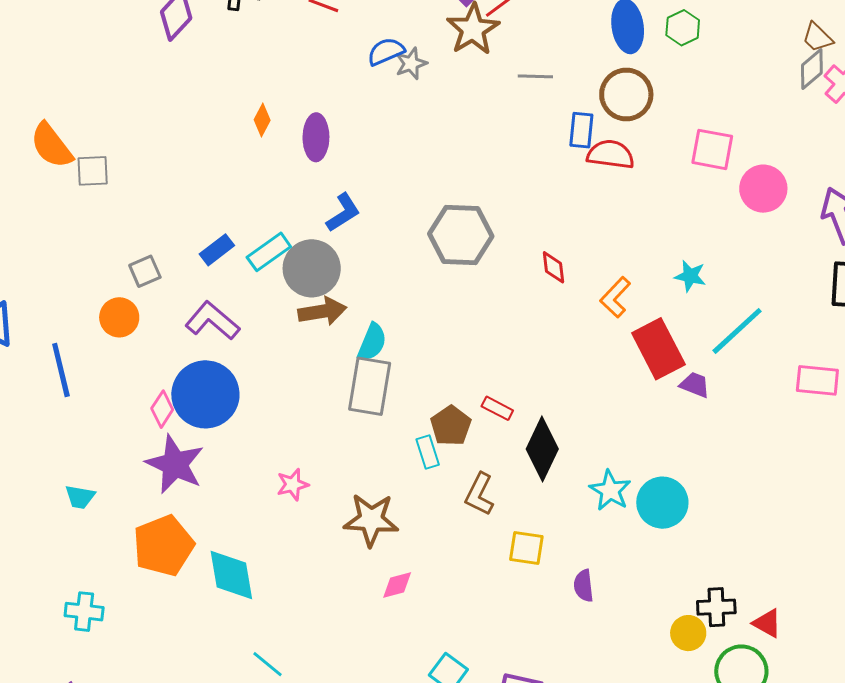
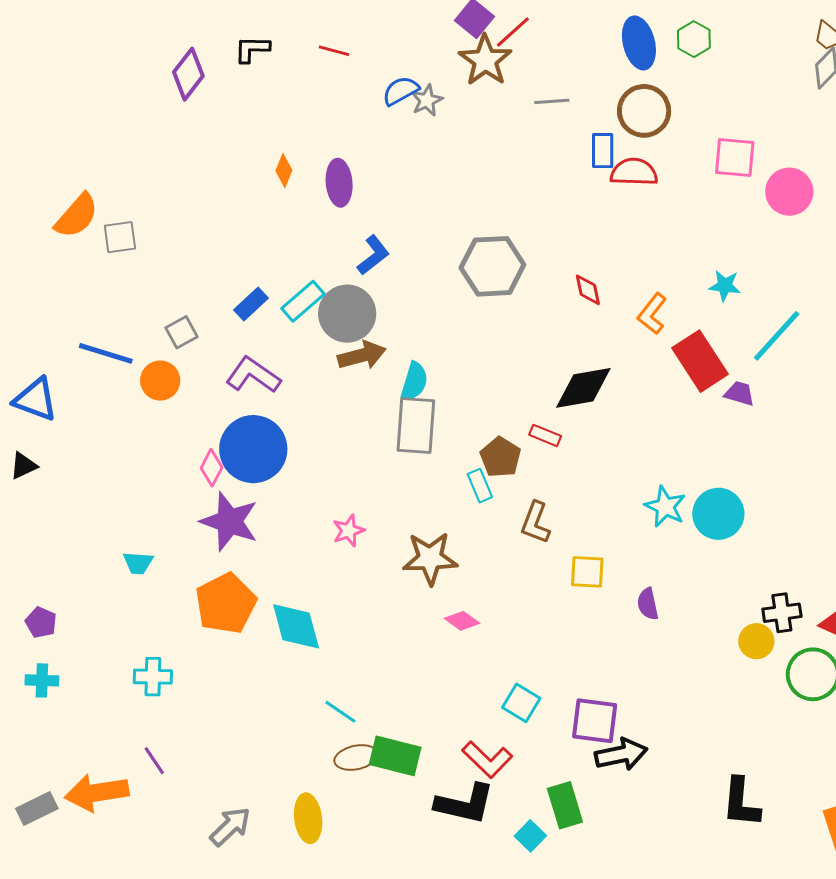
orange semicircle: (52, 146) -> (77, 216), turned -96
blue line: (61, 370) -> (106, 353), moved, turned -54
black diamond: (542, 449) -> (583, 388), moved, turned 60
pink diamond: (397, 585) -> (462, 621), turned 56

